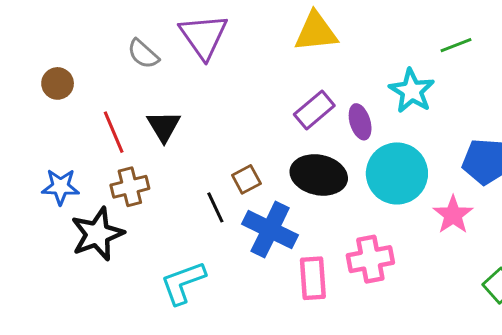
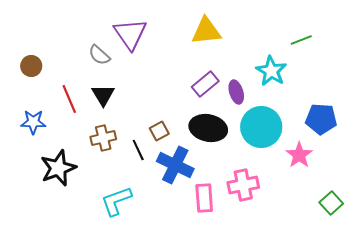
gray semicircle: (143, 54) -> (99, 55), moved
blue star: (61, 187) -> (33, 122), moved
brown cross: (130, 187) -> (103, 138), moved

